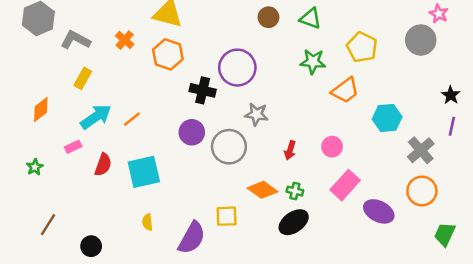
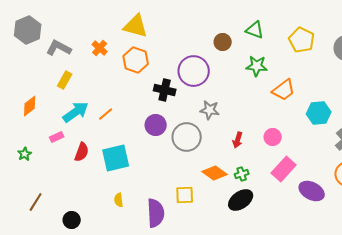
brown circle: (268, 17) -> (223, 42), moved
yellow pentagon: (362, 47) -> (302, 40), moved
green cross: (295, 191) -> (242, 174), turned -32
purple semicircle: (192, 238) -> (156, 213), turned -32

